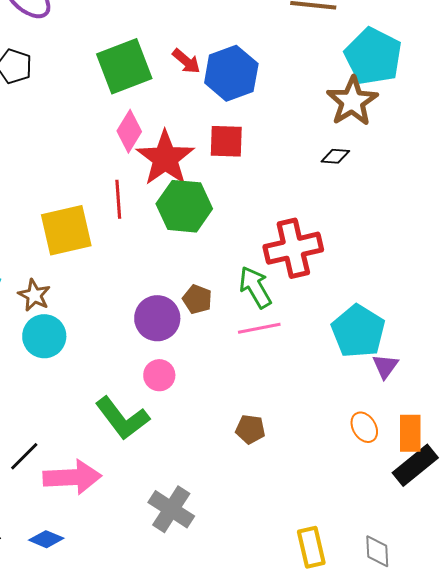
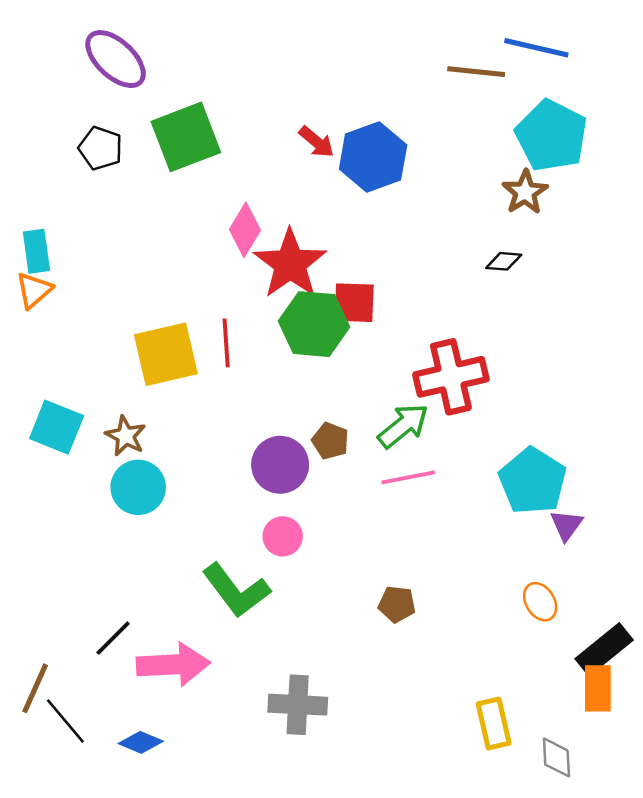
green square: (124, 66) -> (186, 137), moved
brown star: (352, 101) -> (525, 192), size x0.7
red square: (226, 141) -> (354, 303), moved
red line: (118, 199) -> (226, 343), moved
green arrow: (255, 287) -> (403, 426), turned 81
orange rectangle: (410, 433) -> (598, 688), moved
gray cross: (171, 509) -> (298, 705), turned -30
yellow rectangle: (311, 547) -> (494, 724), moved

